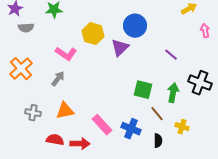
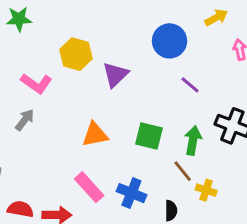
blue circle: (135, 26) -> (170, 41), moved
orange triangle: (65, 111) -> (95, 135), moved
brown line: (157, 114) -> (183, 171), moved

